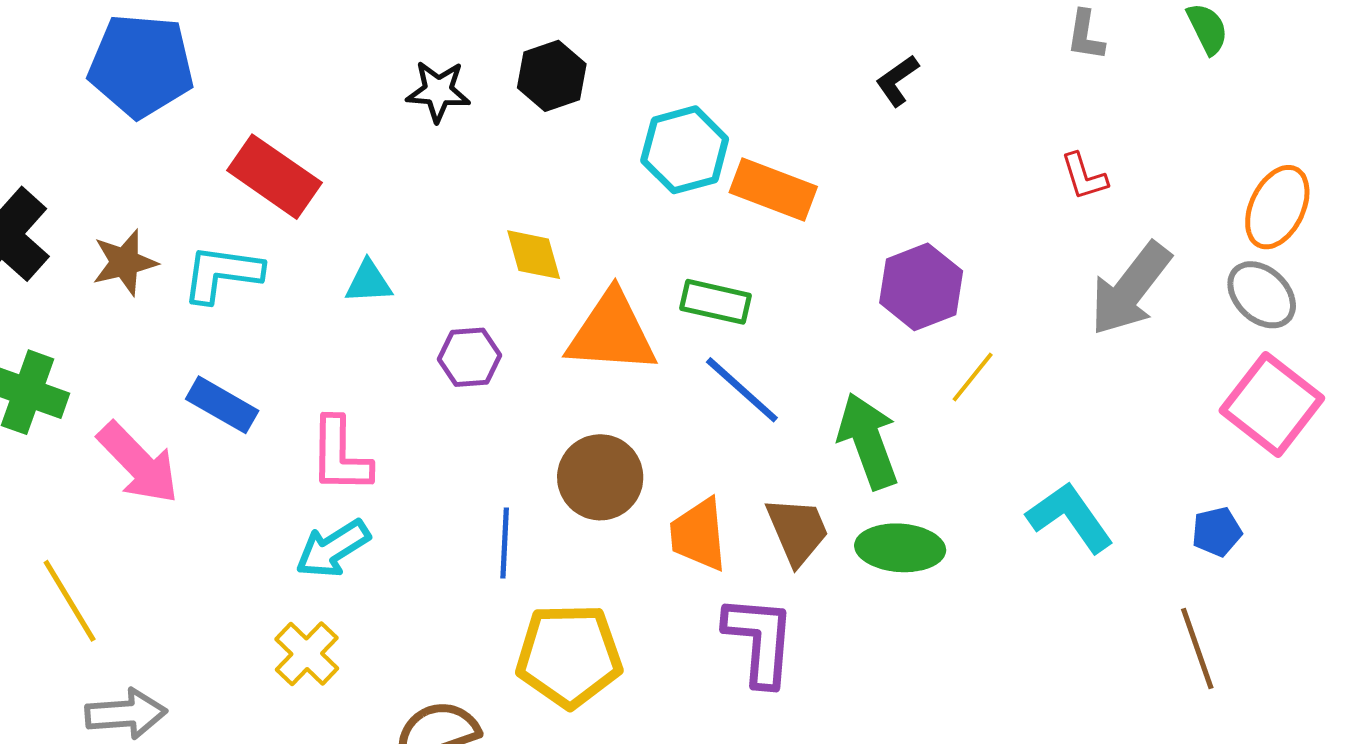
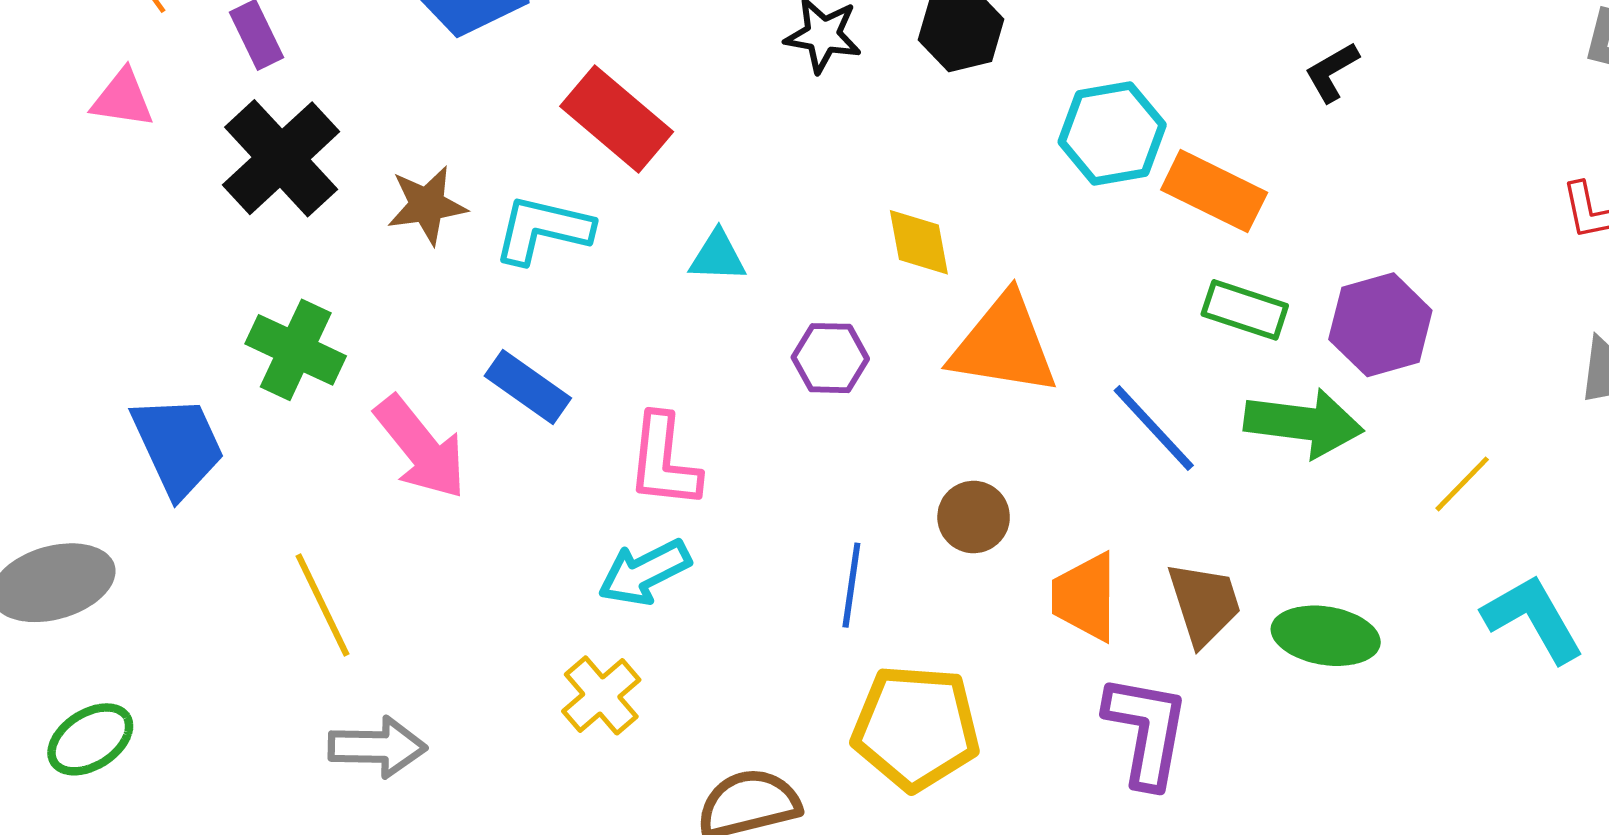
black L-shape: (897, 81) -> (1332, 72), moved
green rectangle: (716, 302) -> (1245, 310), moved
yellow line: (973, 377) -> (1462, 484), moved
green arrow: (868, 441) -> (1304, 423), moved, turned 112
brown circle: (600, 477) -> (974, 517), size x0.7

